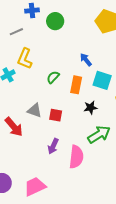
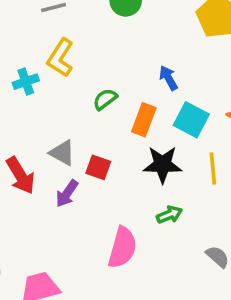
black star: (91, 108) -> (162, 164), size x1.5
green arrow: (99, 134) -> (169, 215), size x0.6
purple arrow: (53, 146) -> (67, 194), moved

